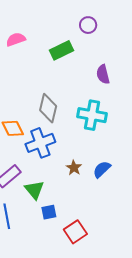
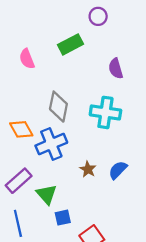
pink semicircle: (16, 39) -> (27, 59), moved, turned -90

